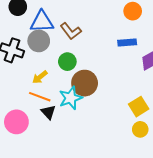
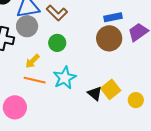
brown circle: (85, 83) -> (109, 38), moved
yellow square: (139, 107) -> (111, 89), moved
black triangle: (48, 112) -> (95, 94), moved

